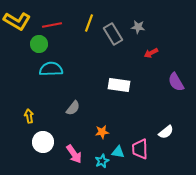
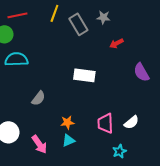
pink trapezoid: (140, 149) -> (105, 123), moved
cyan triangle: (118, 152) -> (68, 140), moved, turned -32
cyan star: (102, 161) -> (119, 151), moved

